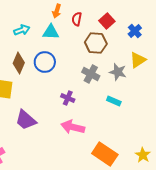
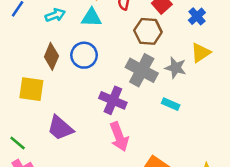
gray cross: (91, 74) -> (142, 70), size x1.4
purple cross: (68, 98) -> (113, 100), size x1.5
pink arrow: (73, 127) -> (119, 137), turned -125

